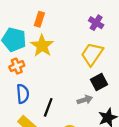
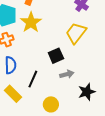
black square: (99, 82) -> (56, 56), moved

